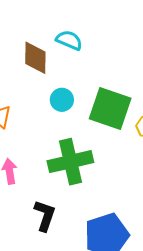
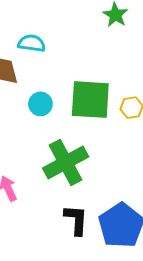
black L-shape: (45, 216) -> (76, 220), moved

